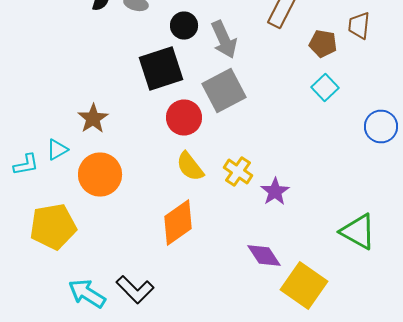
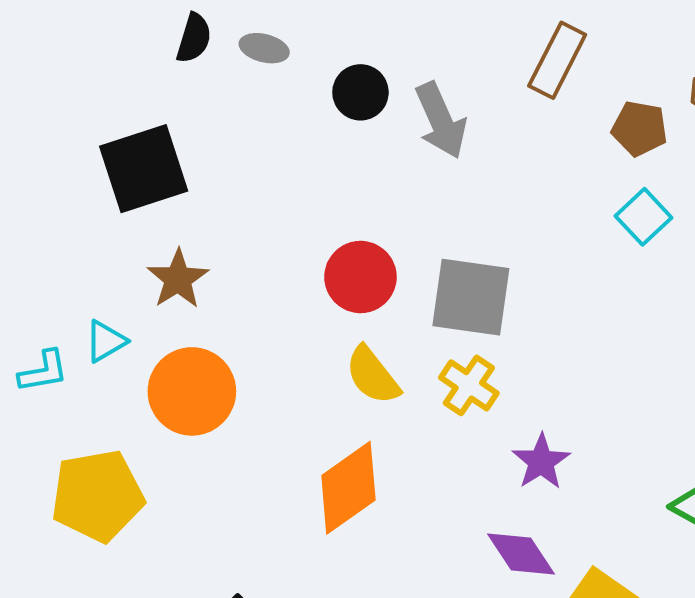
black square: (161, 68) -> (144, 169), moved
gray square: (224, 90) -> (471, 297), moved, turned 36
purple star: (275, 192) -> (541, 462), moved

